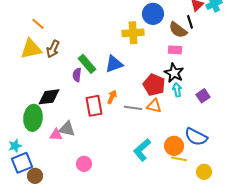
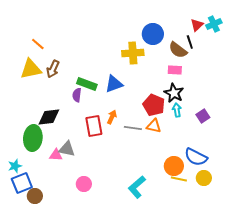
green rectangle: (87, 64) -> (87, 84), turned -30
cyan L-shape: (142, 150) -> (137, 187), moved
yellow circle: (204, 172) -> (204, 178), moved

